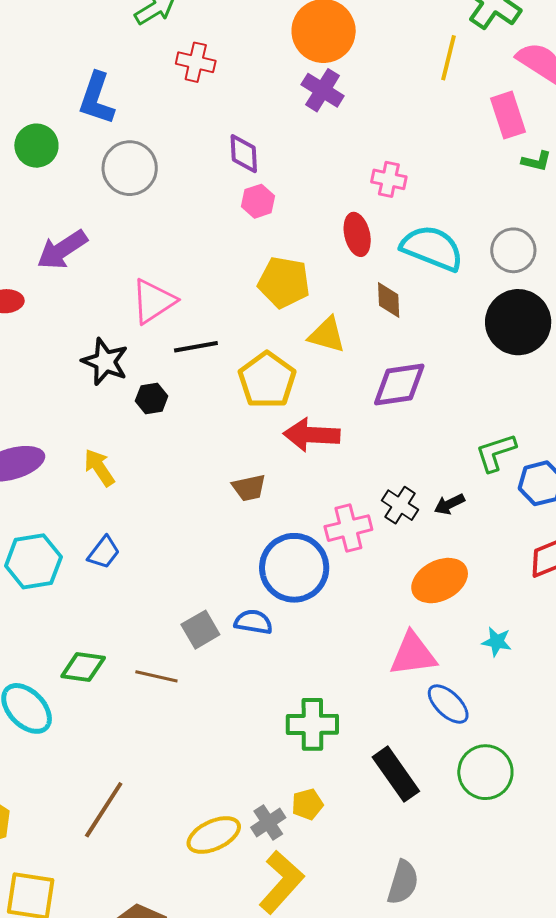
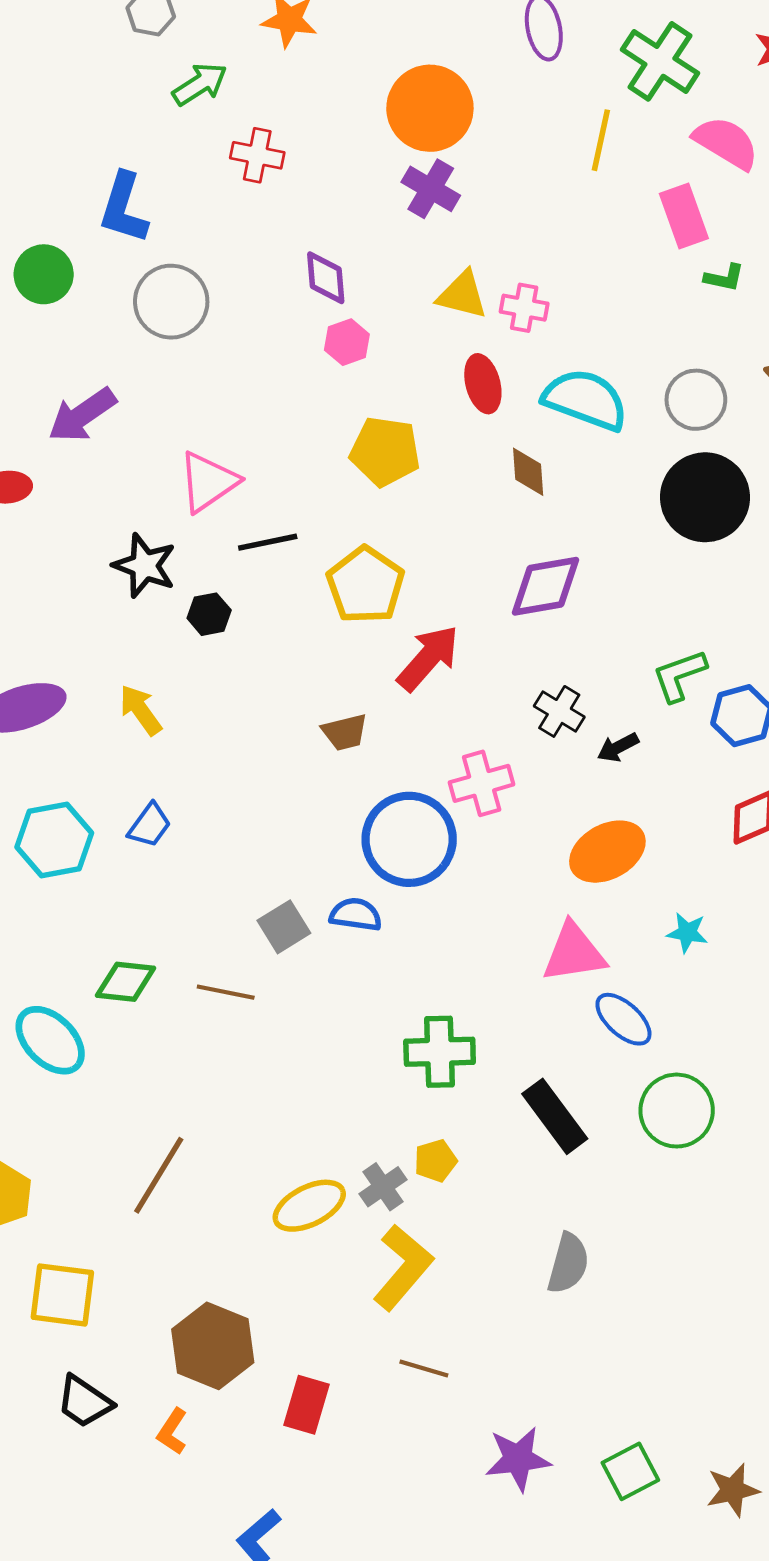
yellow triangle: (327, 335) -> (462, 295), moved
red arrow: (312, 435) -> (428, 658), turned 130
black cross: (400, 505) -> (559, 711), moved

